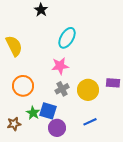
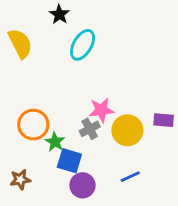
cyan ellipse: (67, 38) -> (82, 45), moved
yellow semicircle: (14, 46) -> (20, 43), moved
pink star: (60, 66) -> (101, 110), moved
green star: (33, 113) -> (55, 142), moved

